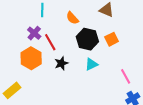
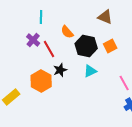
orange semicircle: (72, 18) -> (67, 32), moved
orange hexagon: (31, 58) -> (41, 81), moved

